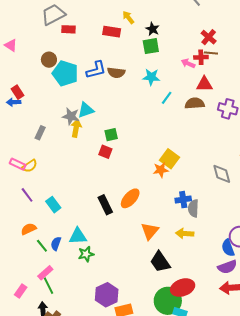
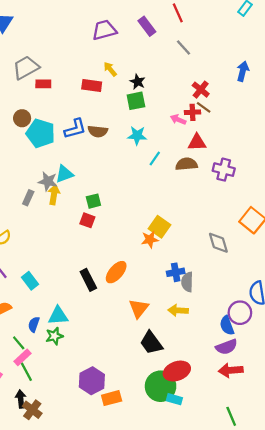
brown line: (211, 53) -> (204, 107), turned 32
gray rectangle: (40, 133) -> (28, 198), moved
green line: (42, 246) -> (19, 343), moved
green star: (86, 254) -> (54, 336), moved

